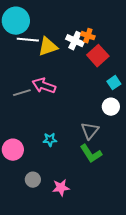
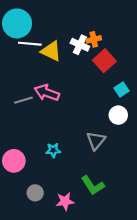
orange cross: (88, 36) -> (94, 39), turned -32
yellow triangle: (48, 47) -> (51, 51), turned 45
green L-shape: (91, 154) -> (93, 185), moved

